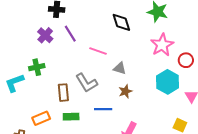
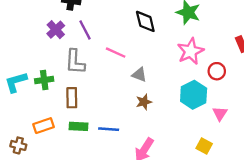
green cross: (37, 67) -> (44, 80), moved
gray L-shape: (87, 83) -> (75, 62), moved, turned 30
blue line: (103, 109) -> (109, 129), moved

